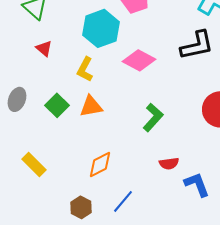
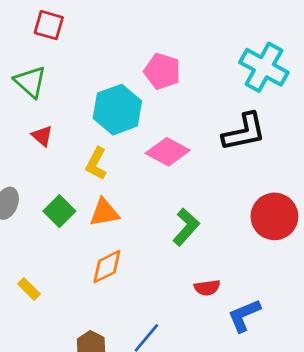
yellow rectangle: (34, 164) -> (29, 289), size x0.7
orange diamond: (100, 164) -> (107, 267), moved
blue L-shape: (197, 184) -> (244, 315), turned -92

